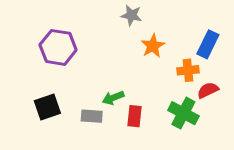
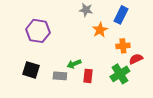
blue rectangle: (208, 44) -> (121, 15), moved
black square: (47, 107) -> (31, 70), turned 36
green cross: (183, 113) -> (120, 74), turned 30

